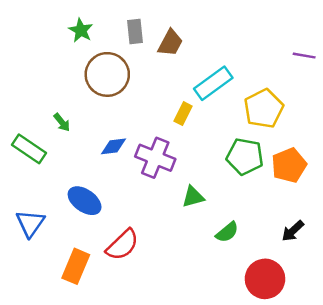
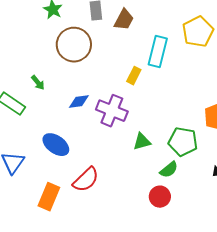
cyan rectangle: (213, 83) -> (158, 52), turned -40
yellow pentagon: (264, 109) -> (198, 32), moved
green pentagon: (245, 156) -> (183, 142), moved
red circle: (265, 279) -> (160, 197), moved, size x0.7

